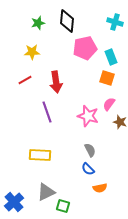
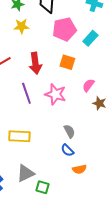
yellow star: (32, 52) -> (21, 26), moved
cyan rectangle: (111, 57) -> (90, 38), turned 63
orange square: (107, 78) -> (67, 62), moved
pink star: (88, 116) -> (55, 94), moved

